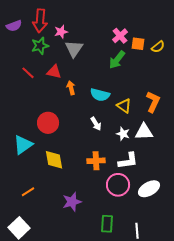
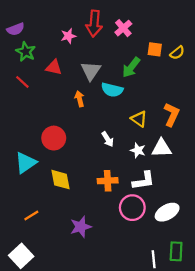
red arrow: (40, 21) -> (94, 24), moved
pink cross: (120, 36) -> (123, 28), moved
green star: (40, 46) -> (26, 52), moved, turned -30
gray triangle: (74, 49) -> (91, 71), moved
red triangle: (54, 72) -> (54, 67), moved
red line: (28, 73) -> (22, 82), moved
cyan semicircle: (100, 95) -> (112, 90), moved
green rectangle: (107, 224) -> (176, 251), moved

